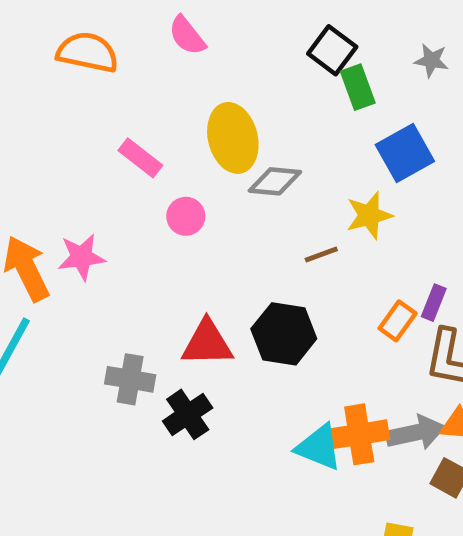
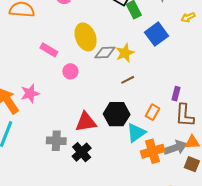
yellow star: (369, 215) -> (125, 53), moved
orange rectangle: (398, 321) -> (153, 112), moved
cyan triangle: (319, 447) -> (136, 133), moved, turned -50

